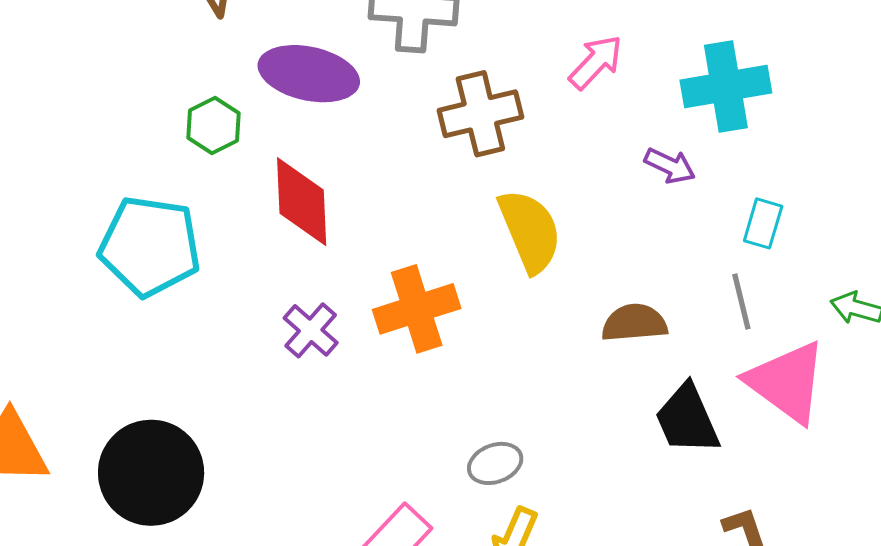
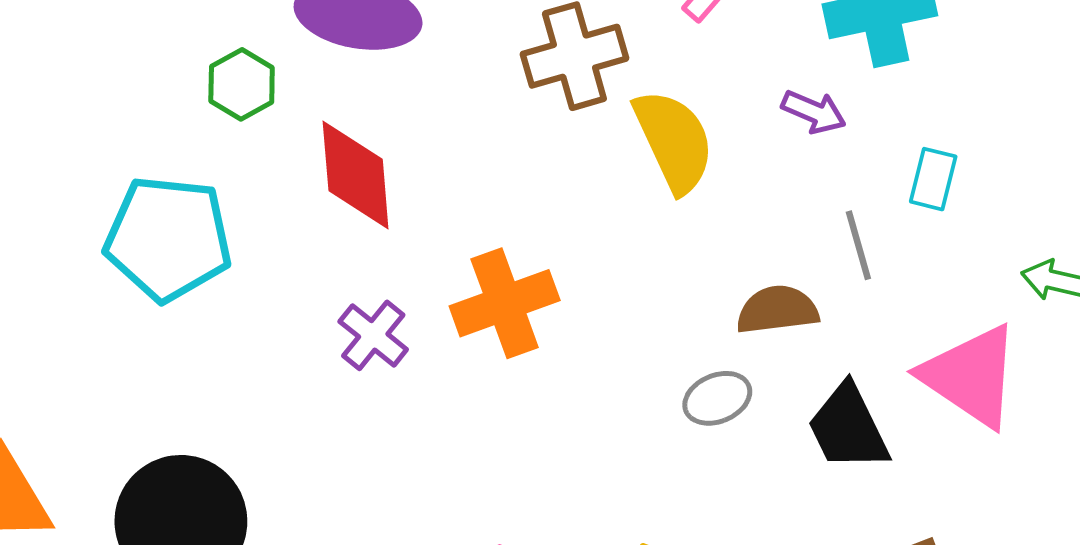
yellow semicircle: (530, 231) -> (674, 141), moved
gray line: (741, 302) -> (858, 245), moved
gray ellipse: (495, 463) -> (717, 398), moved

